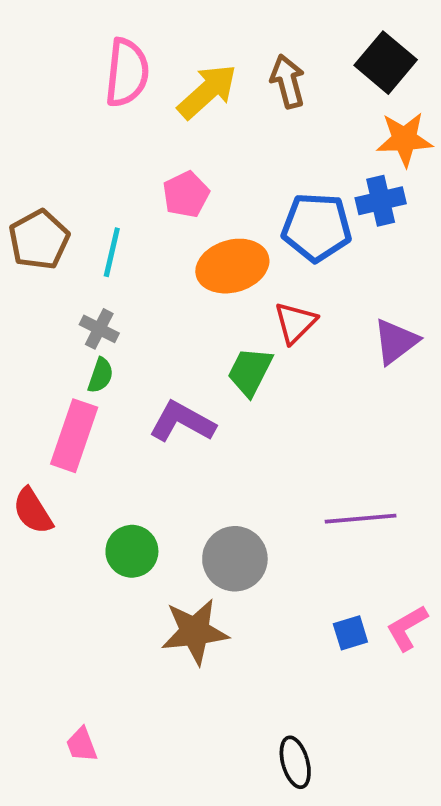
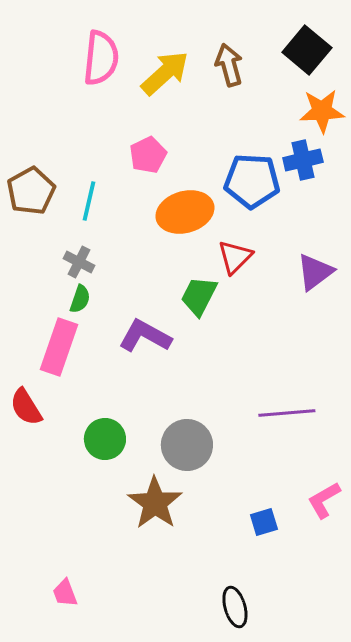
brown star: (195, 632) -> (155, 503), turned -30
blue square: (350, 633) -> (264, 522), moved

